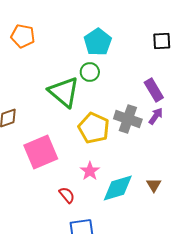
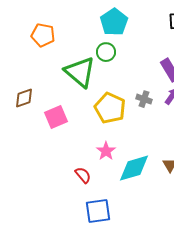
orange pentagon: (23, 36) -> (43, 35), moved
gray cross: (128, 119) -> (144, 99), size x0.6
pink square: (41, 152) -> (56, 117), moved, size x0.7

